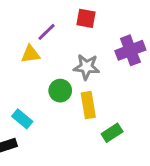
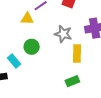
green circle: (60, 91) -> (32, 47), moved
yellow rectangle: (88, 105) -> (77, 54), moved

